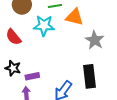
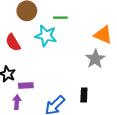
orange triangle: (75, 17) -> (103, 35), moved
black rectangle: (89, 76) -> (84, 95), size x0.6

